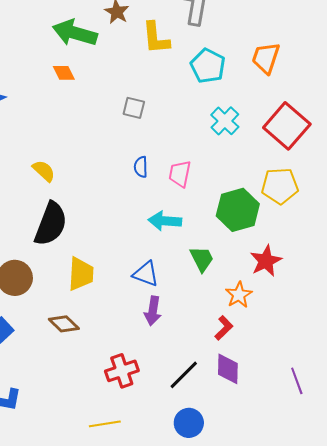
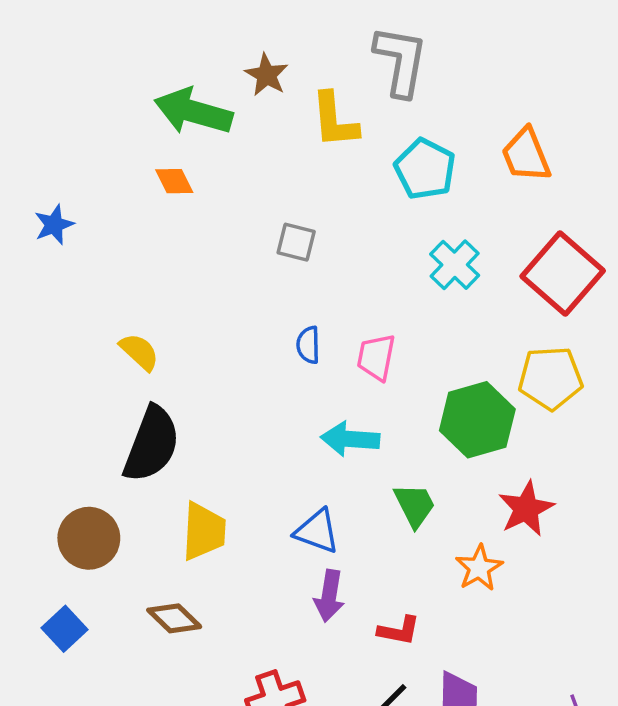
orange trapezoid: (266, 58) -> (526, 155), turned -40
red L-shape: (224, 328) -> (399, 631), moved, turned 55

